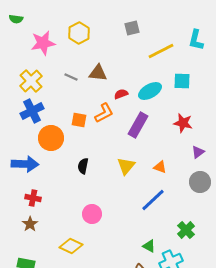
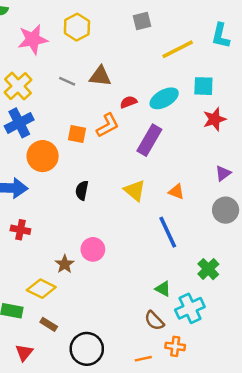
red star: (183, 123) -> (214, 119), moved, turned -30
yellow triangle: (126, 166) -> (135, 190), turned -30
blue line: (153, 200) -> (168, 232), turned -72
brown star: (30, 224) -> (65, 264), moved
yellow diamond: (71, 246) -> (41, 289), moved

